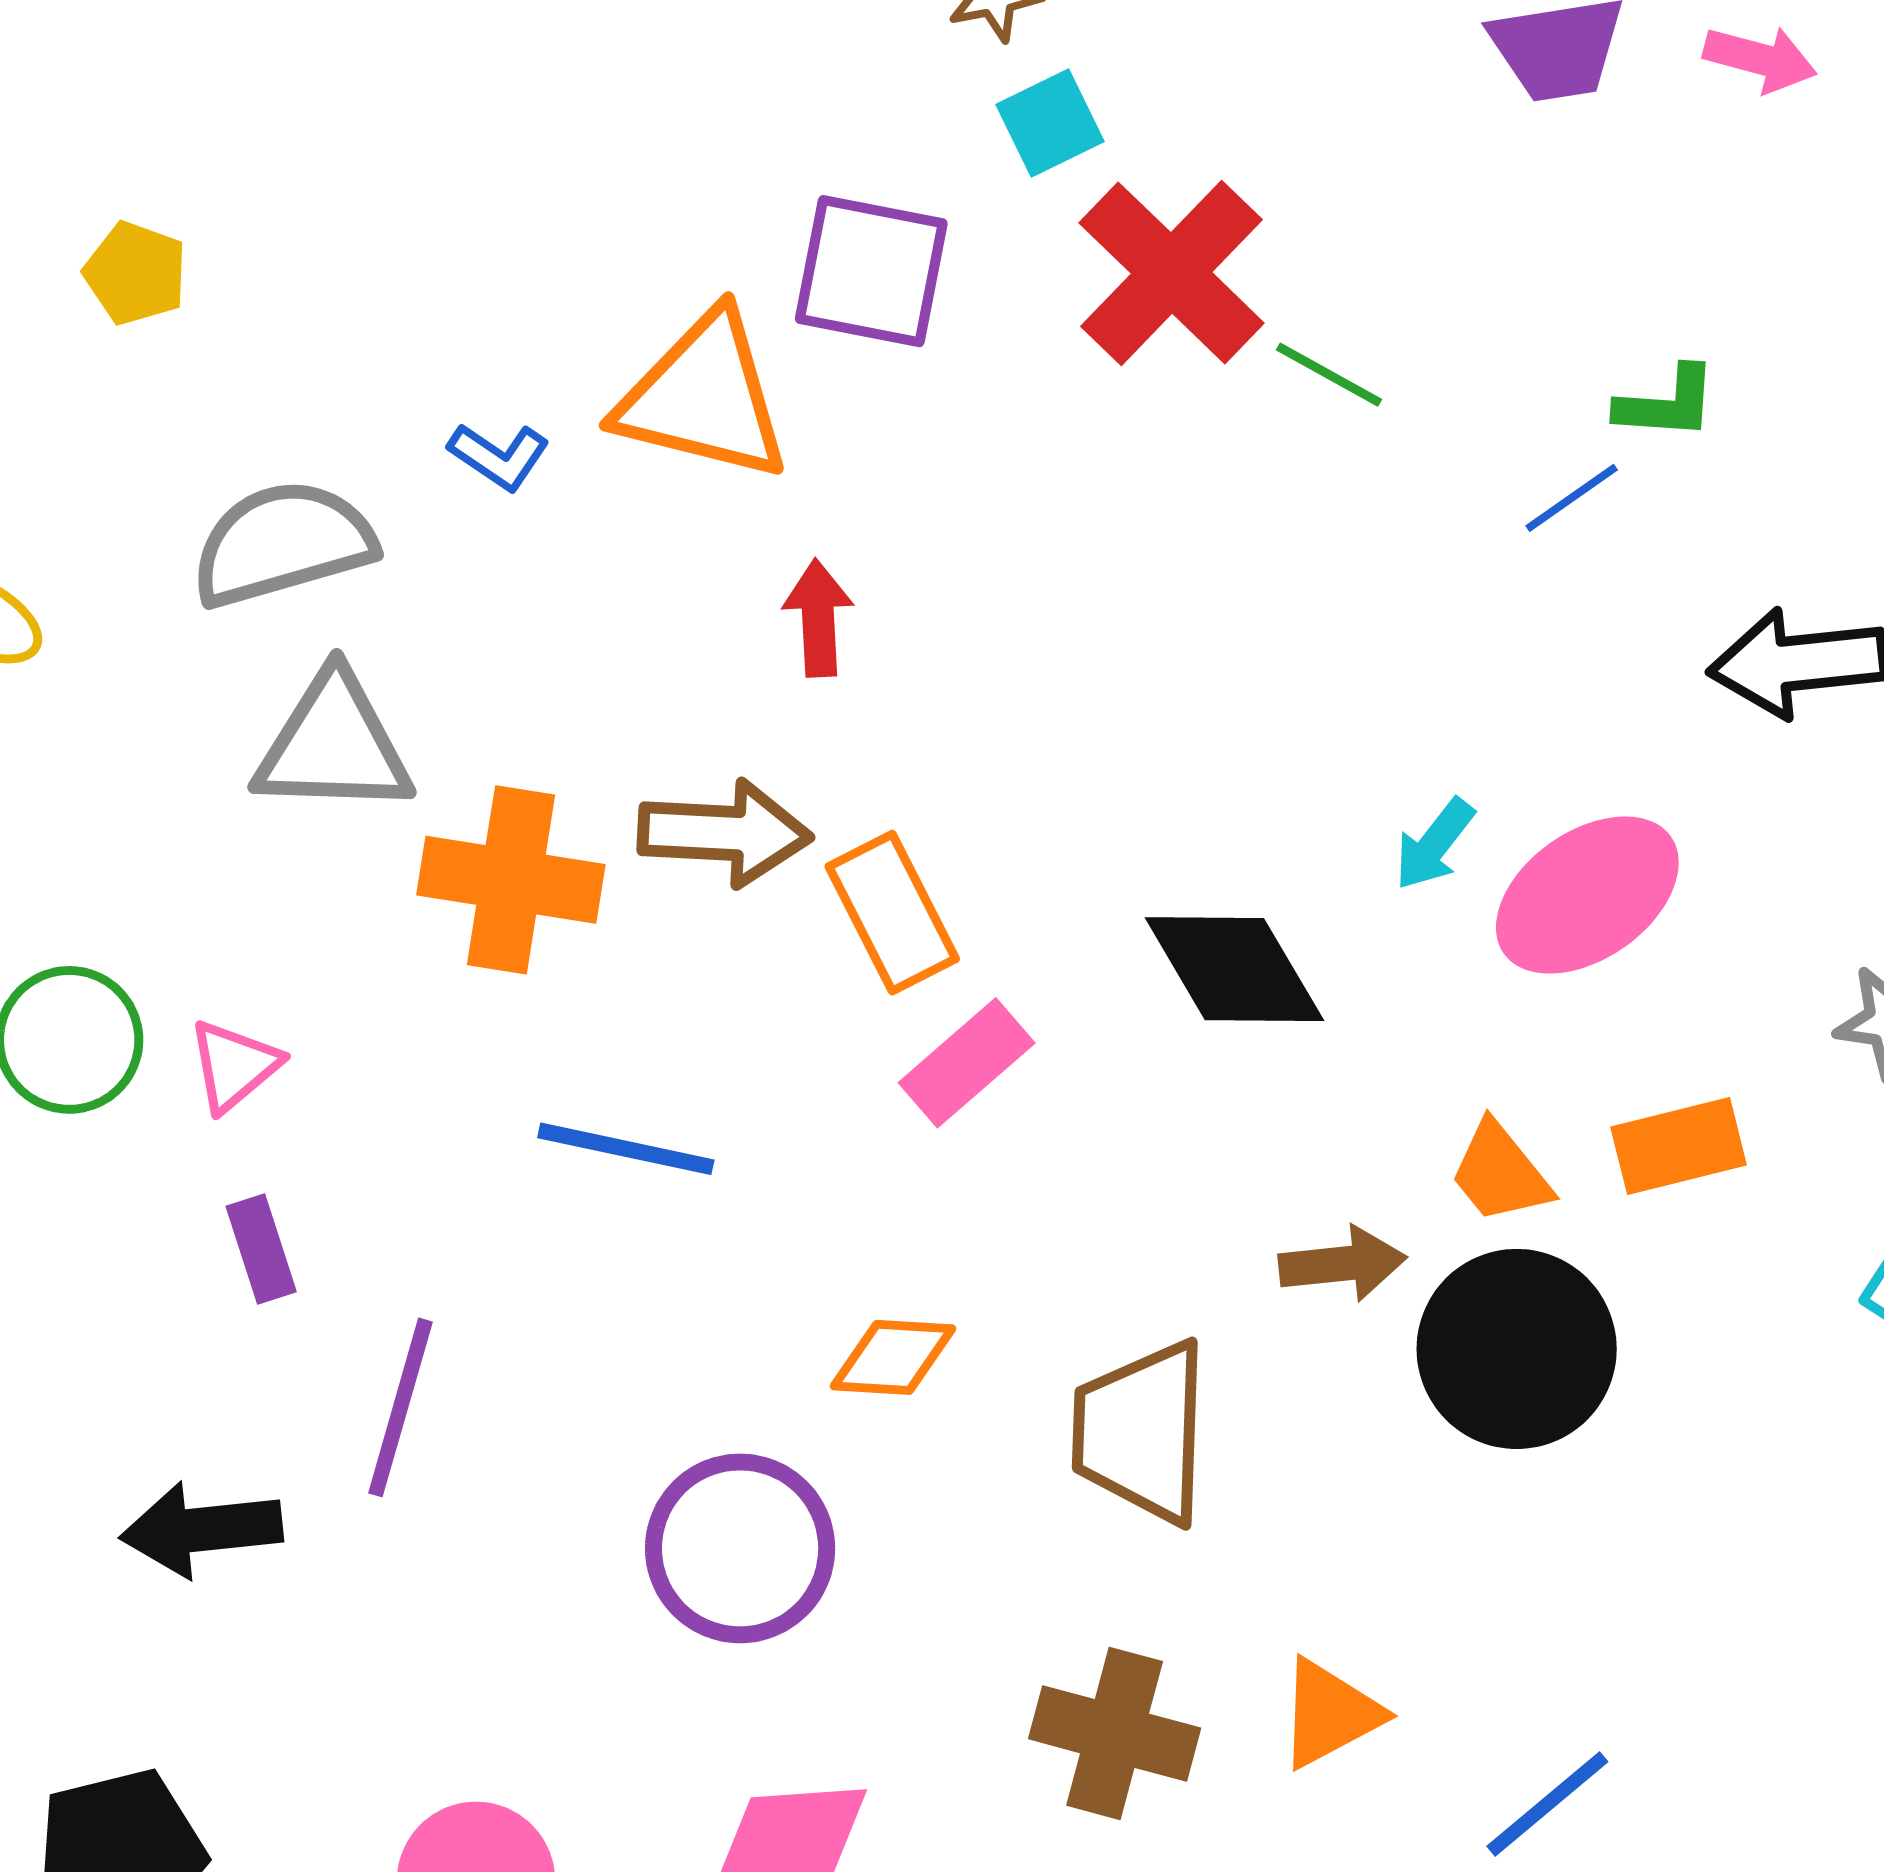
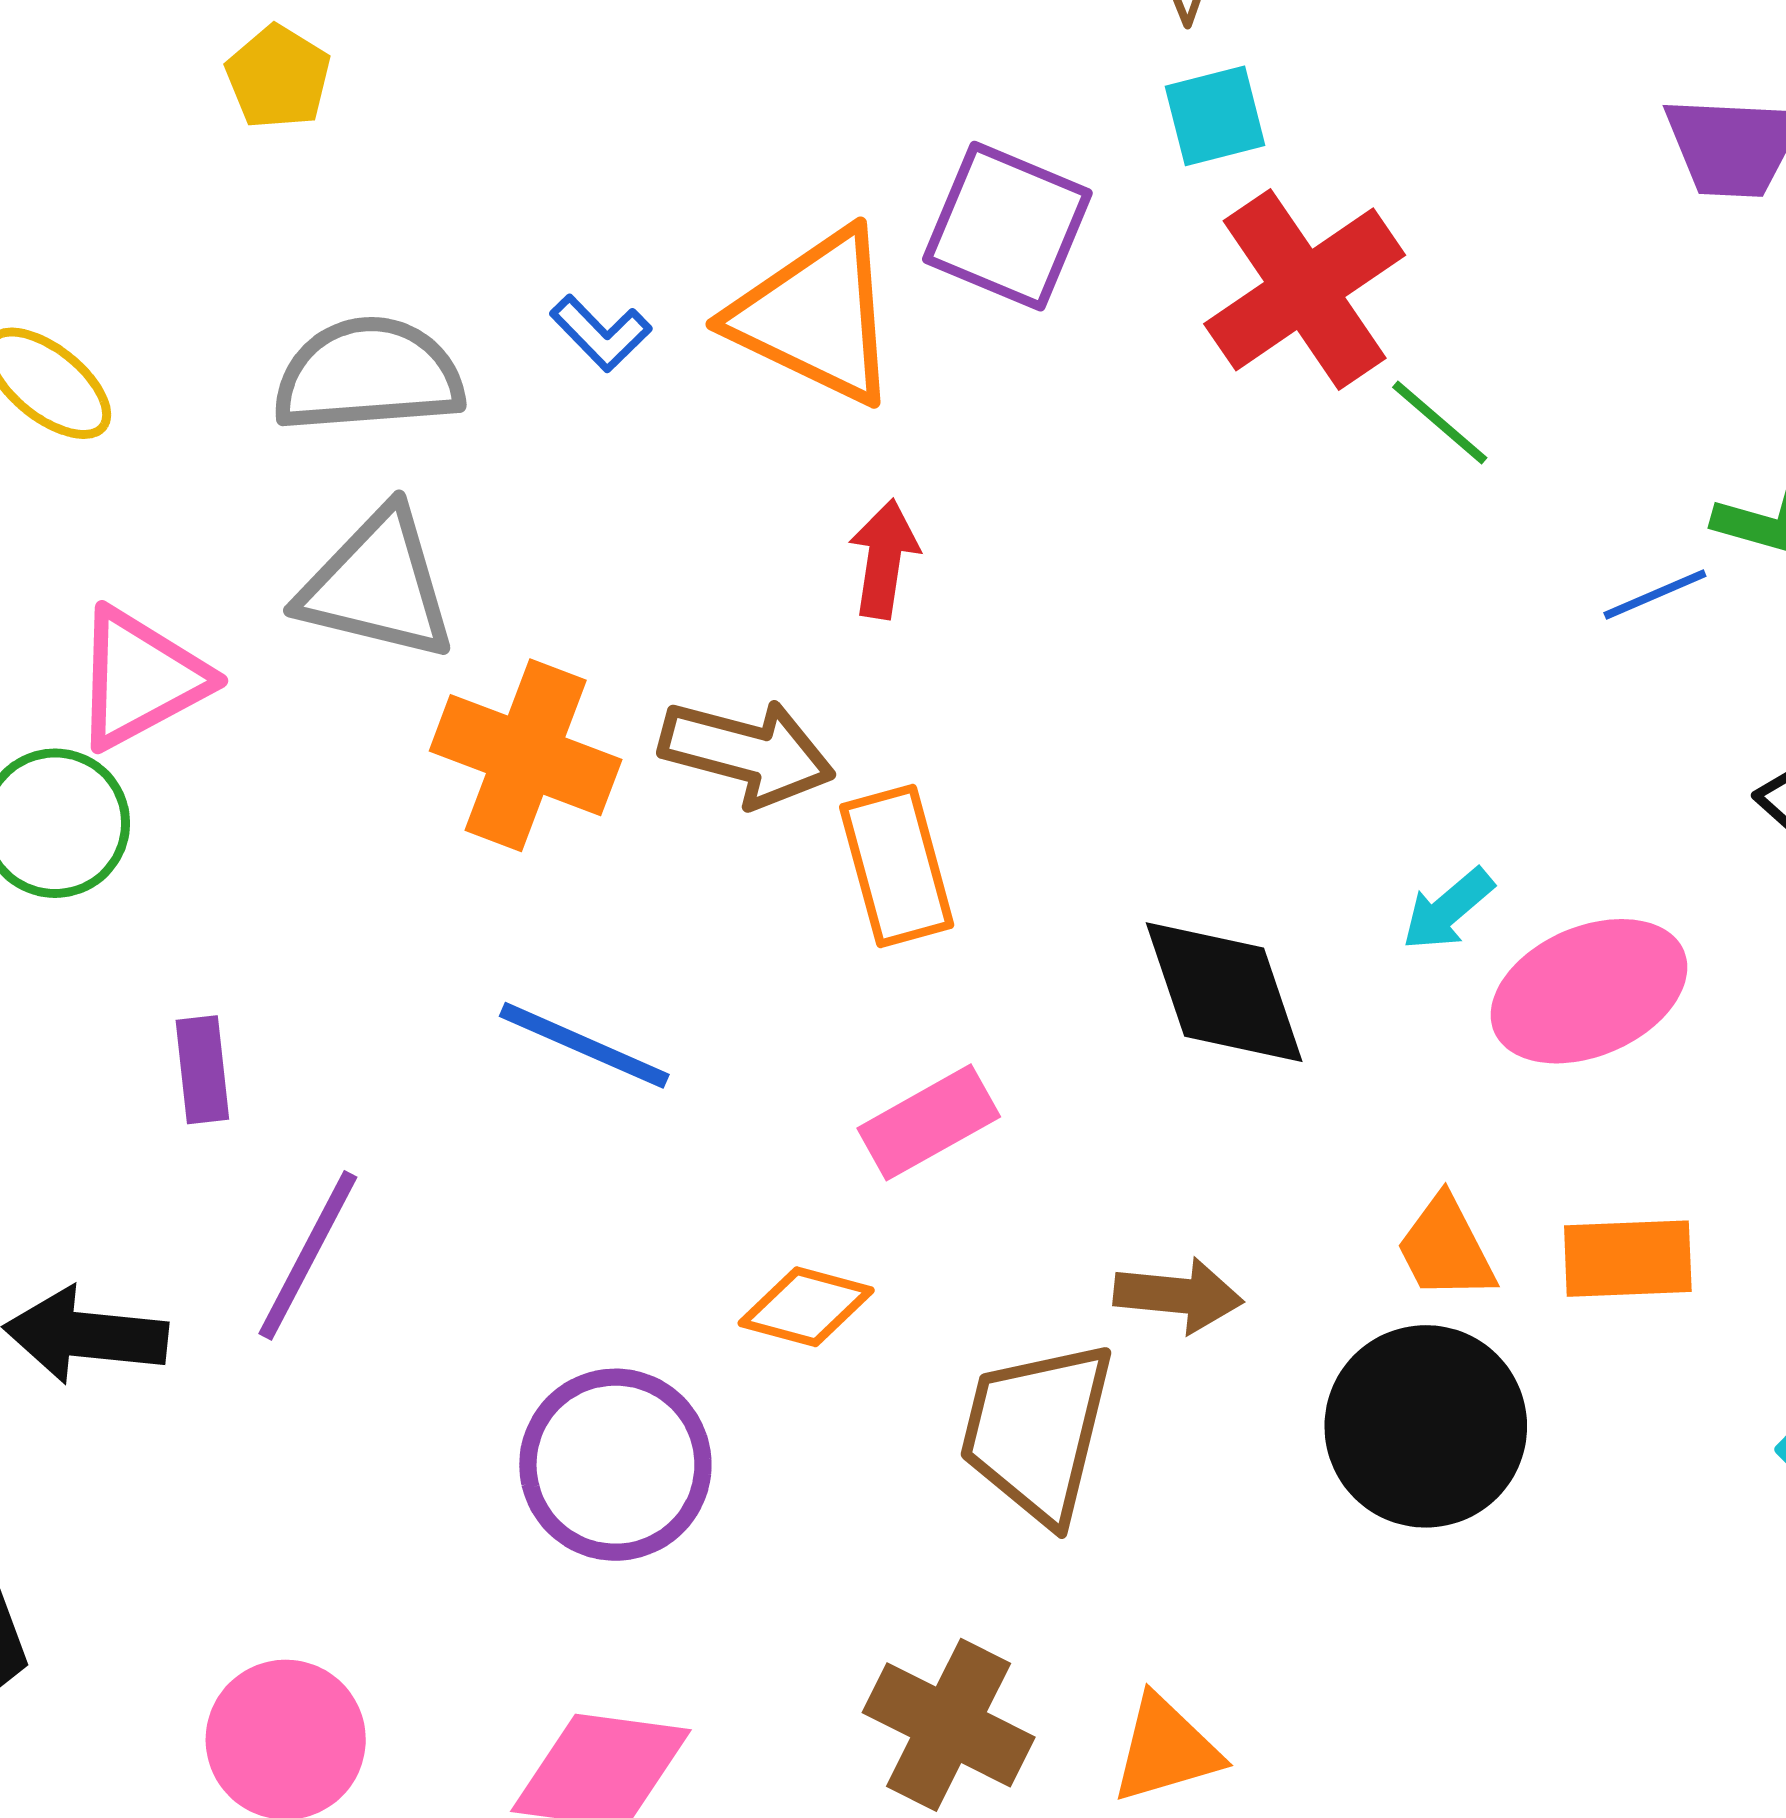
pink rectangle: (967, 1063) -> (929, 1122), moved
pink triangle: (234, 1066) -> (140, 678), moved, size x1.5
brown arrow: (1343, 1264) -> (1178, 1295), moved

